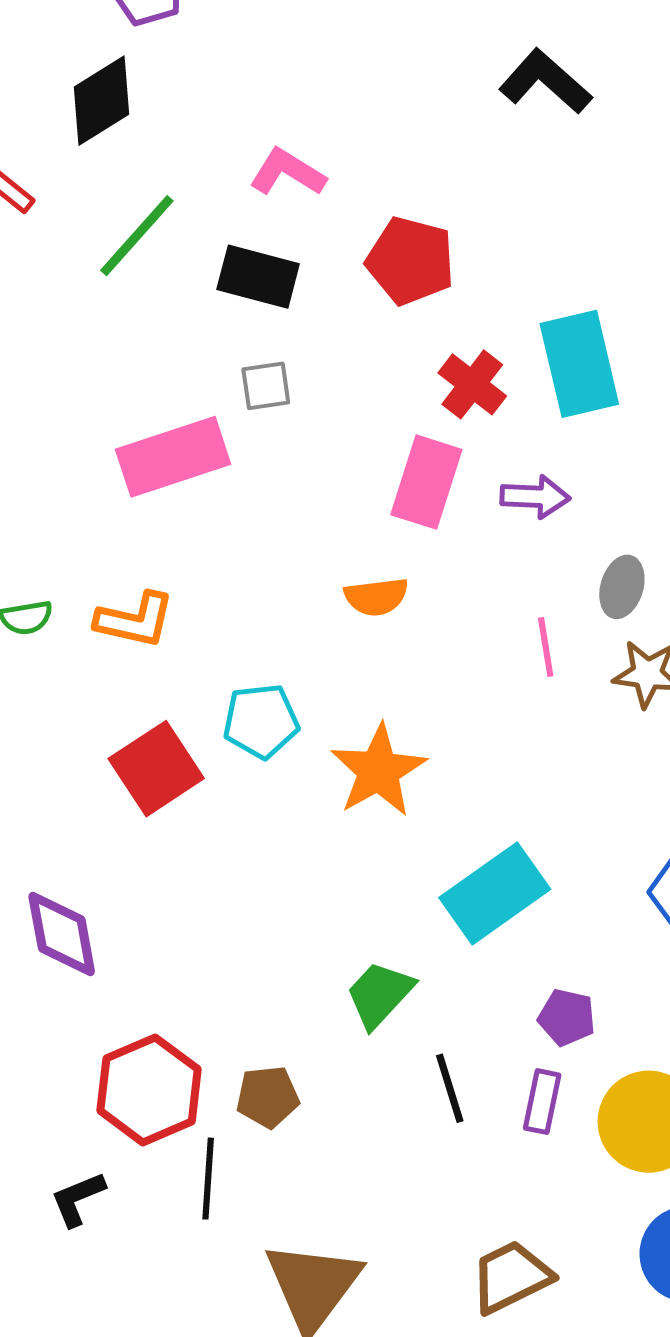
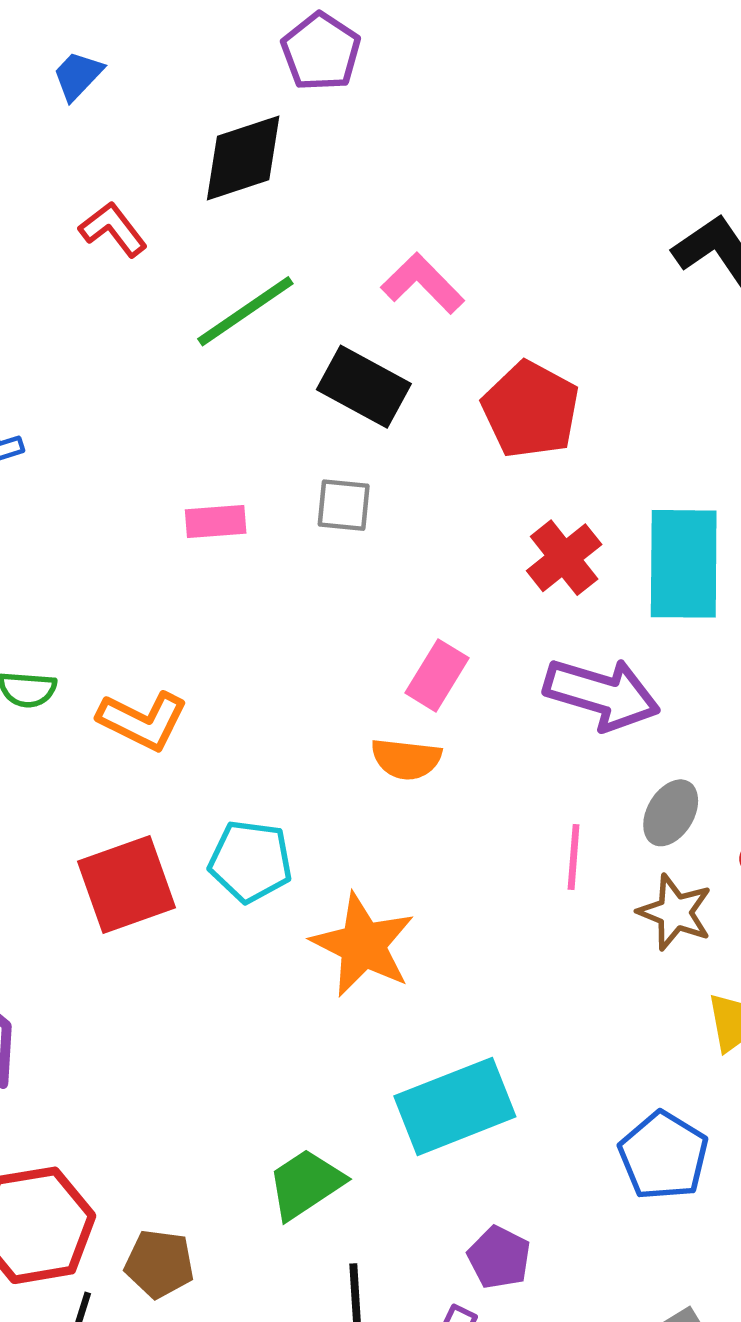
pink rectangle: (173, 457) -> (216, 521), moved, size x0.5
pink rectangle: (426, 482) -> (437, 675), moved, size x0.7
purple arrow: (535, 497) -> (602, 694), size x1.5
orange star: (378, 771) -> (363, 945), turned -30

